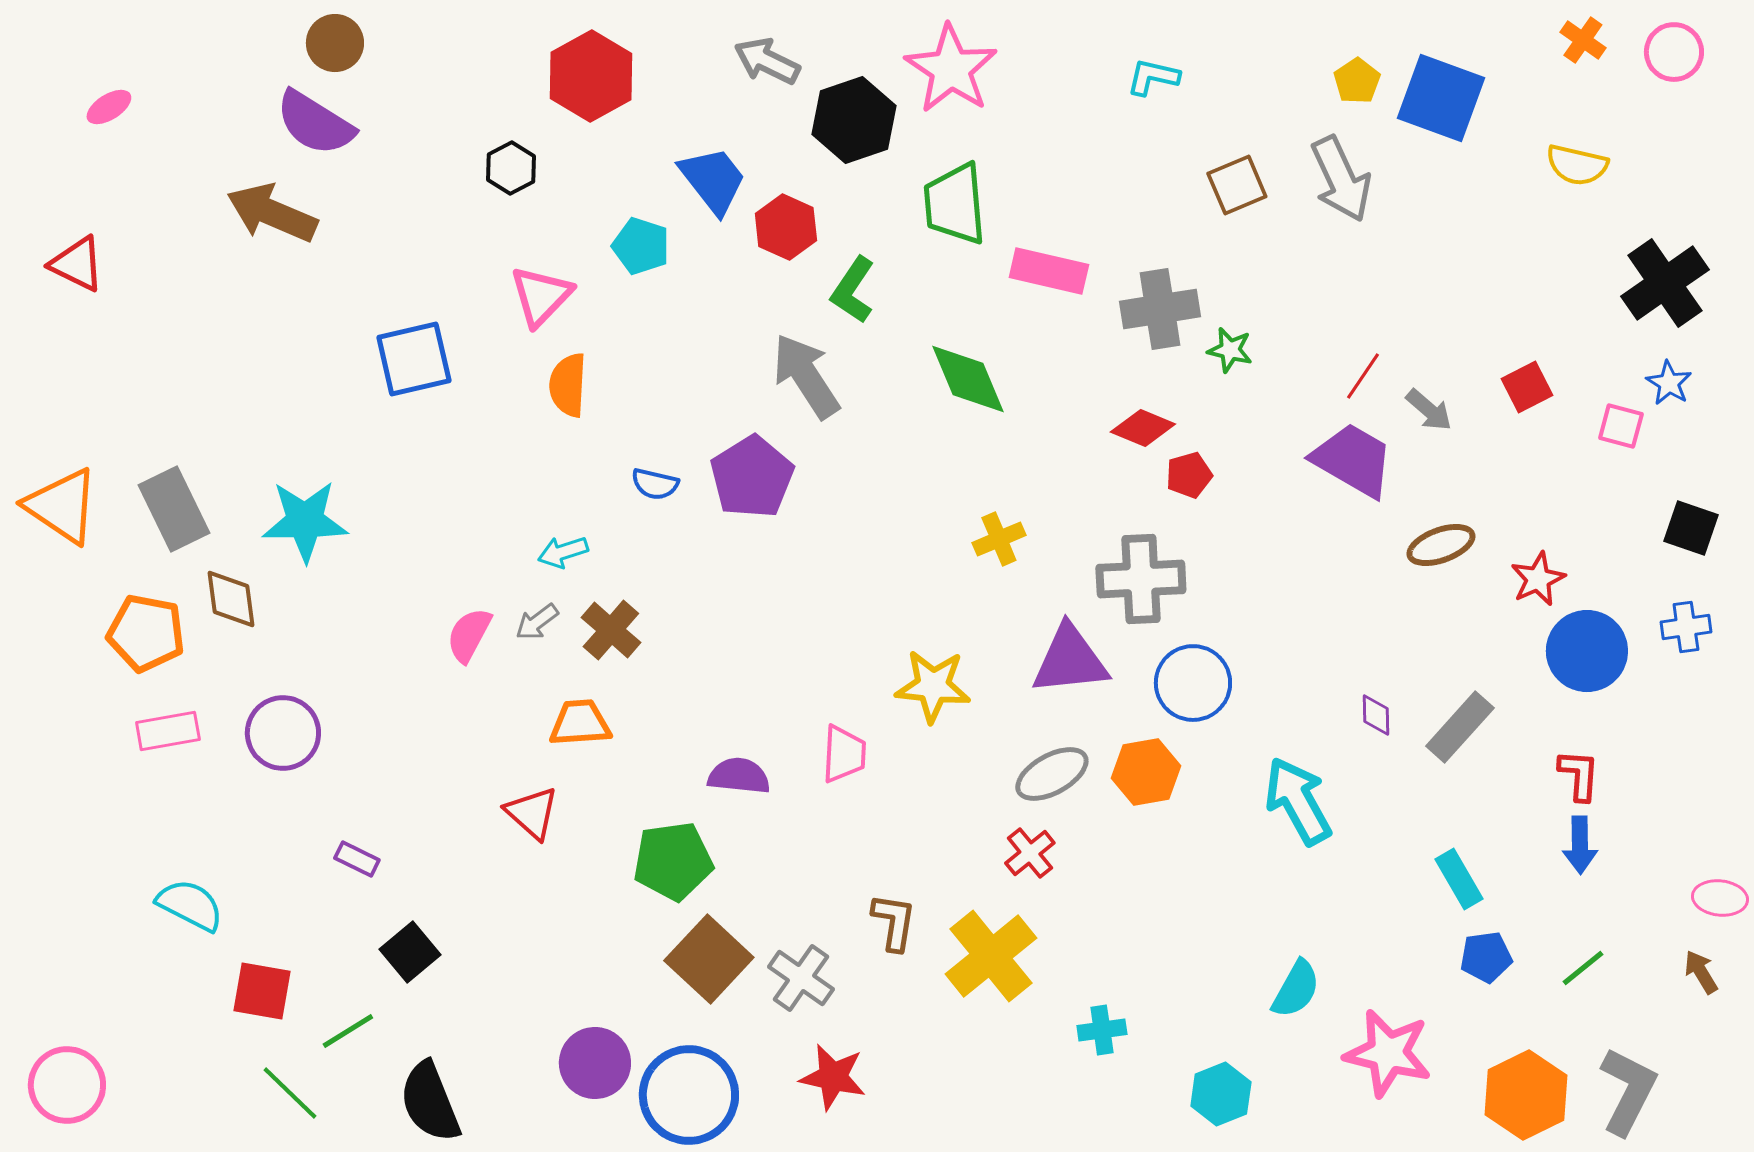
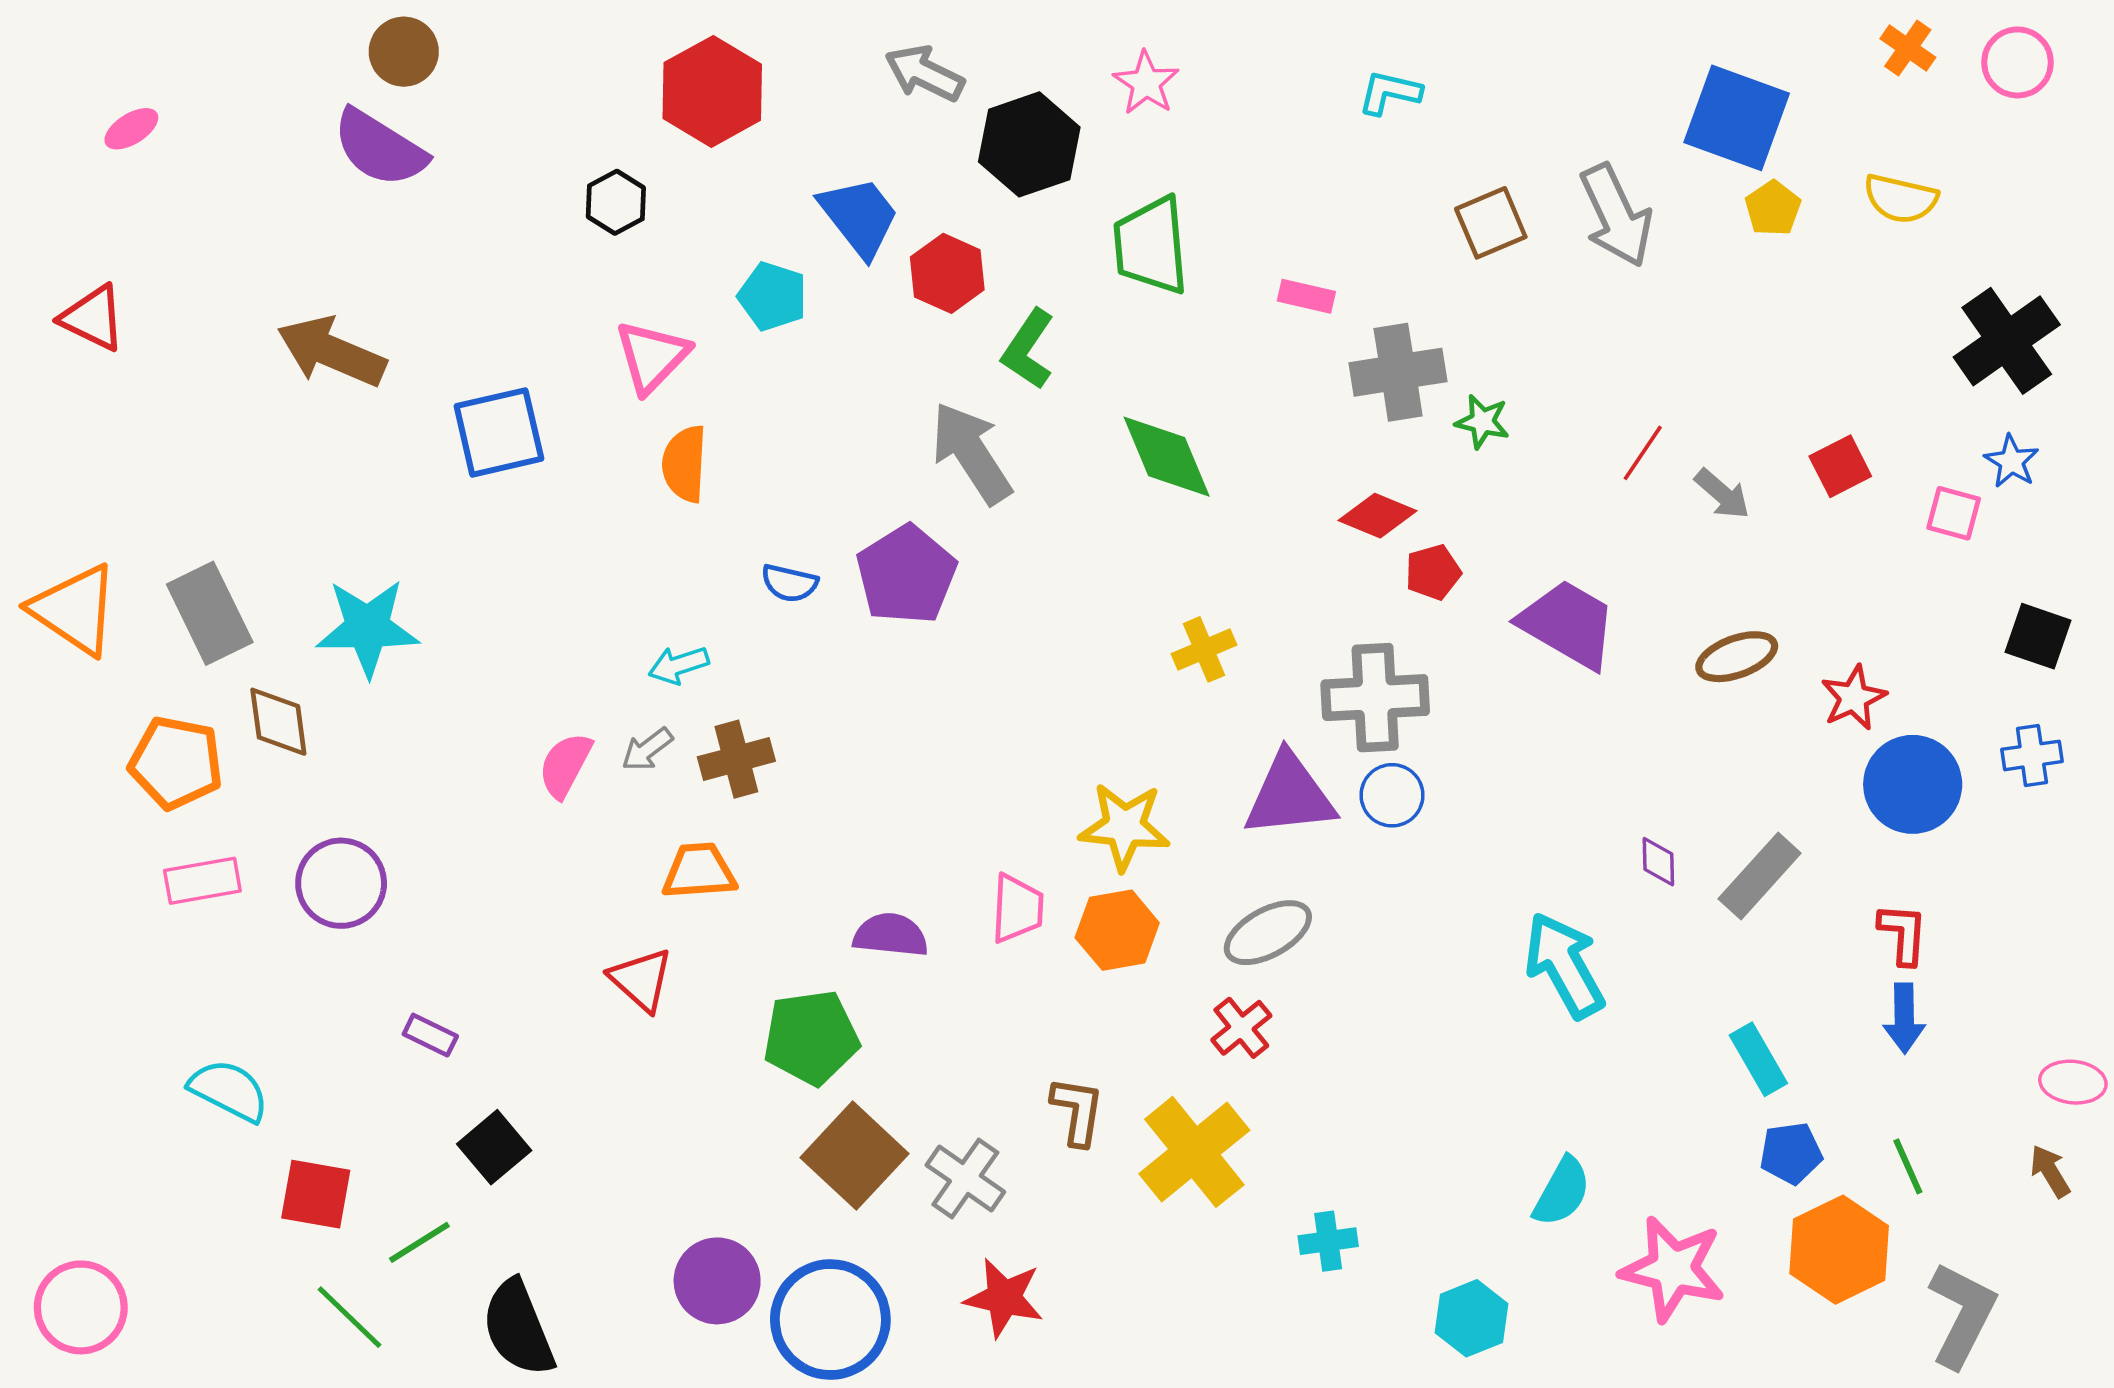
pink star: (951, 69) -> (1146, 83), size x0.6
yellow pentagon: (1357, 81) -> (1773, 208), moved
brown arrow: (272, 213) -> (331, 352), moved
pink rectangle: (1049, 271) -> (1306, 296), moved, size x0.6
purple trapezoid: (1353, 460) -> (1568, 624), moved
brown cross: (611, 630) -> (736, 759), turned 34
blue circle: (1193, 683) -> (1392, 795), moved, size x0.7
orange hexagon: (1146, 772) -> (1117, 930), moved
green line: (1583, 968) -> (1908, 1166), turned -75
orange hexagon: (1526, 1095) -> (1839, 1250), moved

